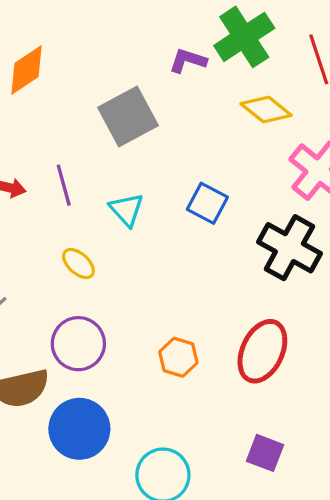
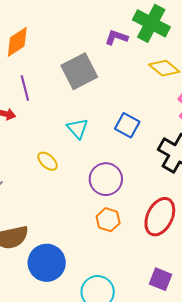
green cross: (244, 37) -> (151, 23), turned -30
purple line: (64, 185) -> (25, 88), moved
purple circle: (78, 344) -> (106, 179), moved

